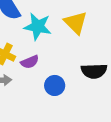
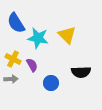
purple semicircle: (30, 62) -> (32, 65), turned -96

